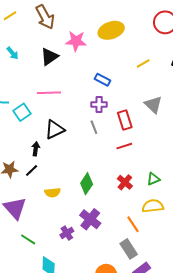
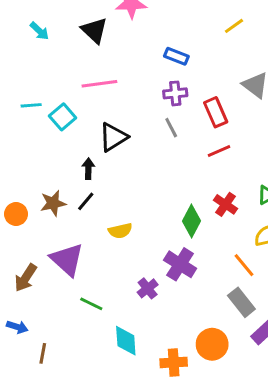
black triangle: (49, 57) -> (94, 30), turned -36
green diamond: (87, 184) -> (191, 221), moved

